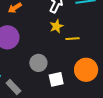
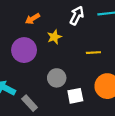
yellow star: (56, 26) -> (54, 37), moved

